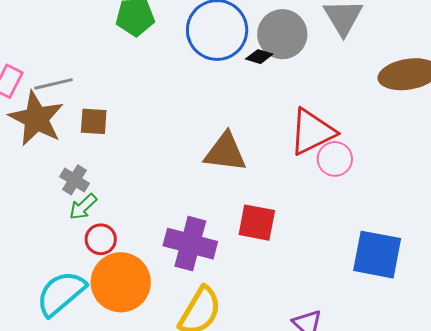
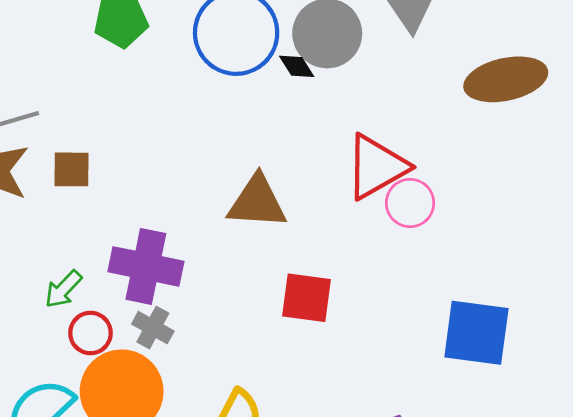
black diamond: (259, 57) -> (297, 66), turned 44
gray cross: (74, 180) -> (153, 328), moved
purple cross: (190, 244) -> (146, 266), moved

